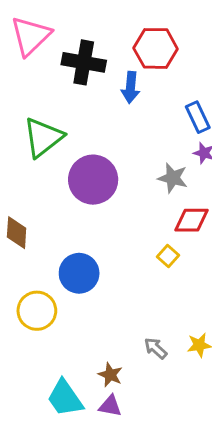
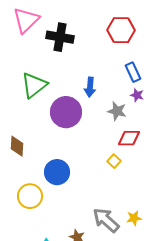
red hexagon: (156, 48) -> (121, 30), moved
blue arrow: (131, 87) -> (90, 87), moved
gray arrow: (156, 348) -> (106, 220), size x1.8

